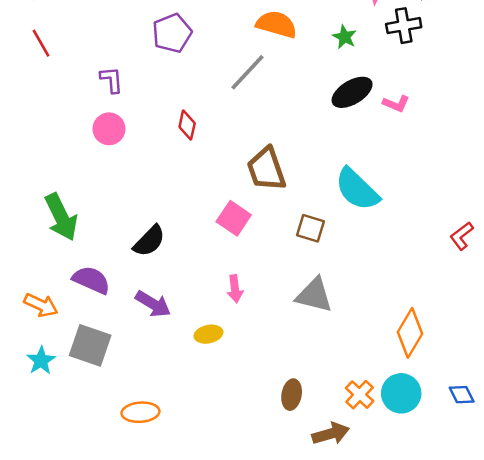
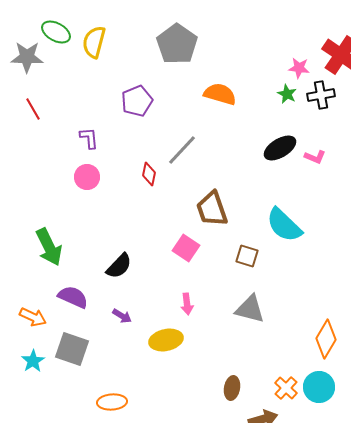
green star: (344, 37) -> (287, 94), moved
gray line: (248, 72) -> (182, 150), moved
purple arrow: (153, 304) -> (122, 316), size x0.7
yellow ellipse: (208, 334) -> (166, 340), size x1.5

